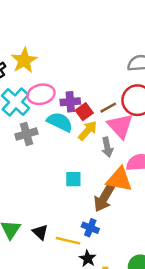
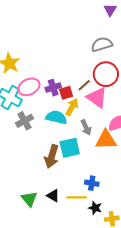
red square: (84, 112) -> (66, 93), turned 32
cyan semicircle: (60, 122) -> (56, 117), moved
gray arrow: (107, 147) -> (86, 127), moved
cyan square: (73, 179) -> (70, 148), size x1.5
brown arrow: (104, 198) -> (52, 156), moved

